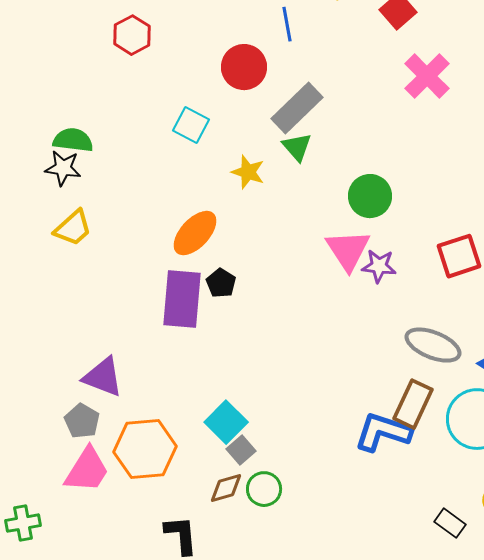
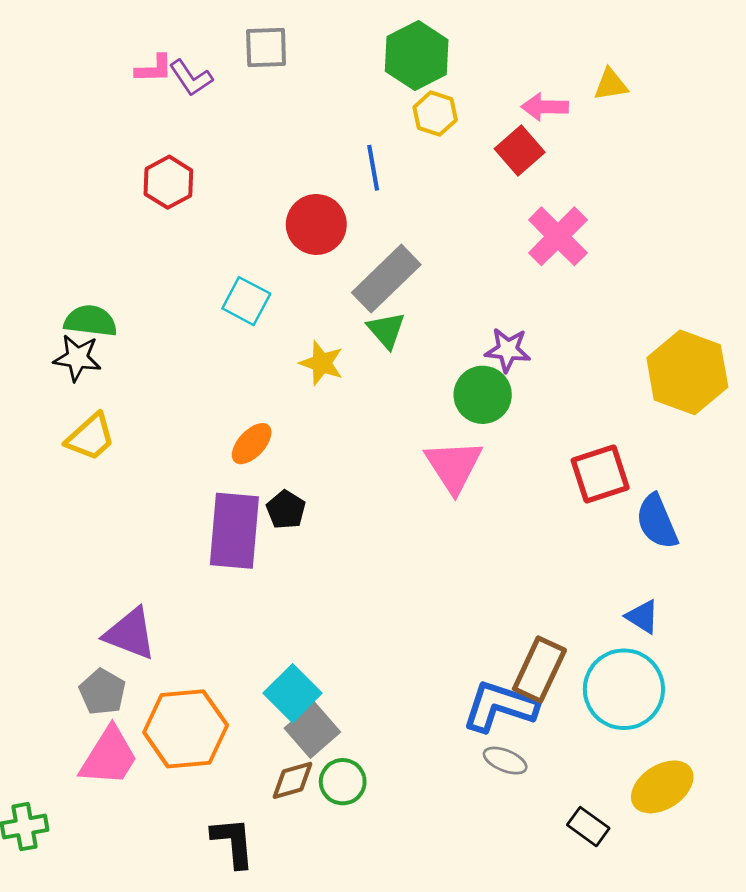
orange ellipse: (195, 233) -> (252, 444), size x0.7
purple star: (379, 266) -> (508, 350), moved
gray ellipse: (433, 345) -> (505, 761), moved, size x0.6
gray square: (241, 450) -> (312, 730), size x1.4

